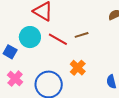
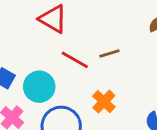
cyan circle: (30, 37) -> (39, 87), moved

